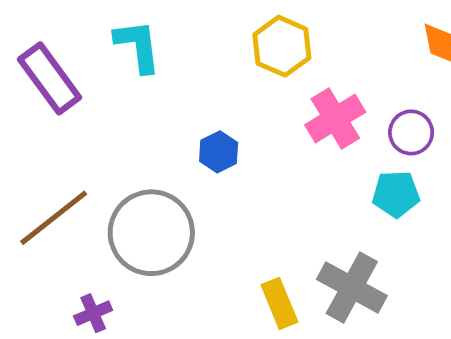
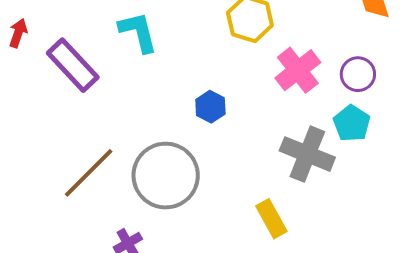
cyan pentagon: (396, 194) -> (352, 123), turned -30
gray cross: (352, 287) -> (307, 154), moved

